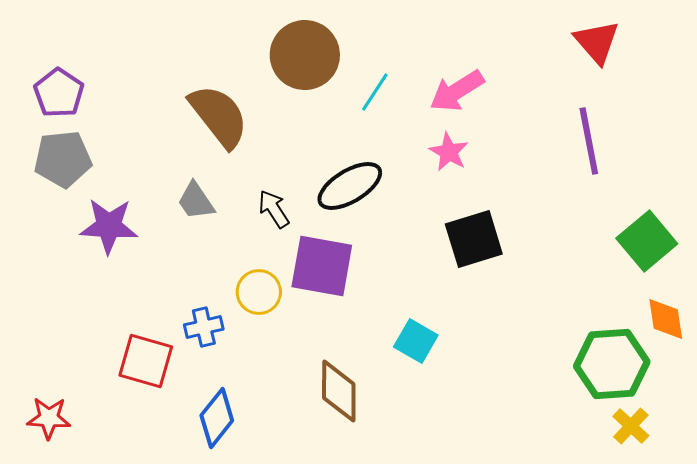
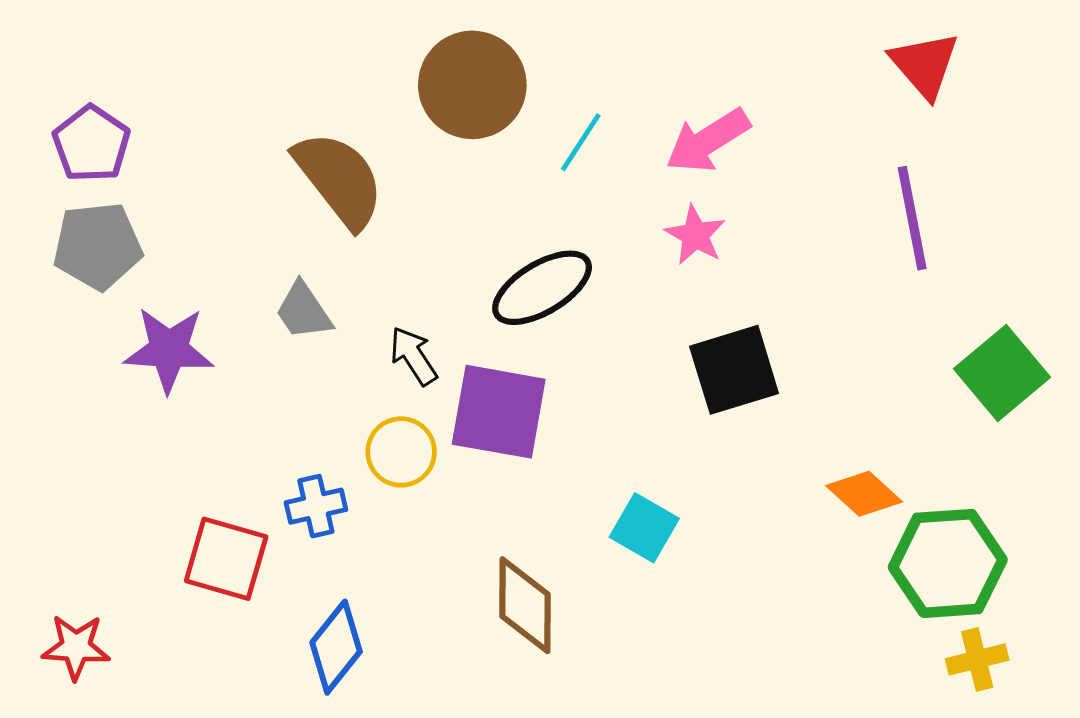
black arrow: (274, 209) -> (413, 356), moved
orange diamond: (666, 319) -> (864, 494), moved, turned -39
yellow cross: (631, 426) -> (977, 659), turned 33

